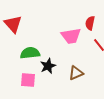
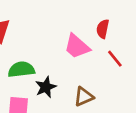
pink trapezoid: (71, 36) -> (77, 46), turned 50

